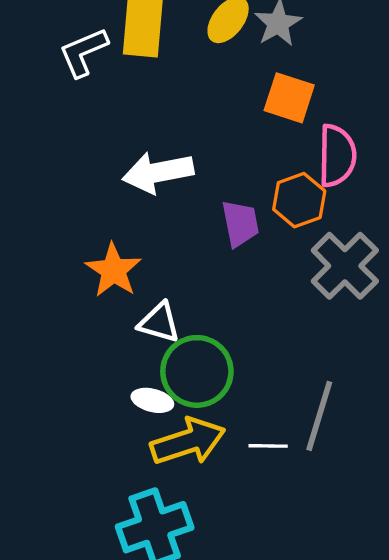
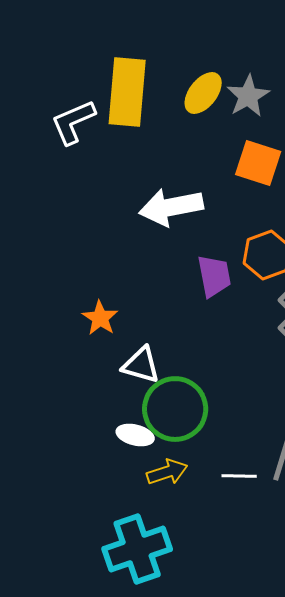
white arrow: (158, 172) -> (171, 207), moved
orange star: (113, 270) -> (100, 318), size x0.7
yellow arrow: (188, 442) -> (167, 472), size x0.6

